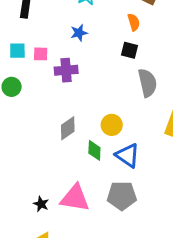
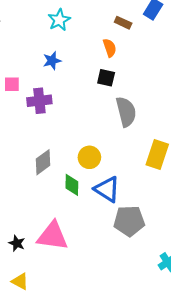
gray pentagon: (122, 196) -> (129, 221), moved

